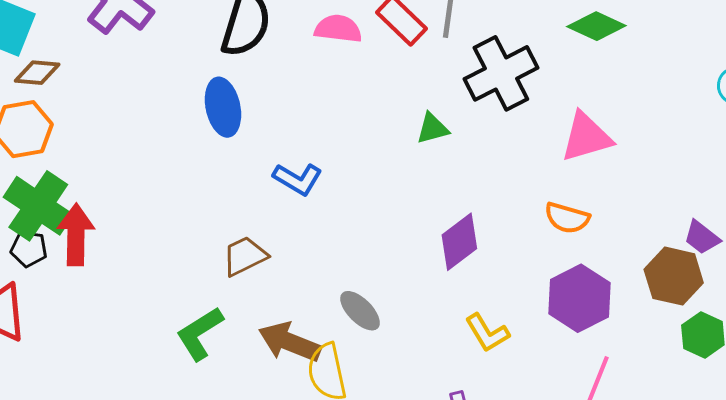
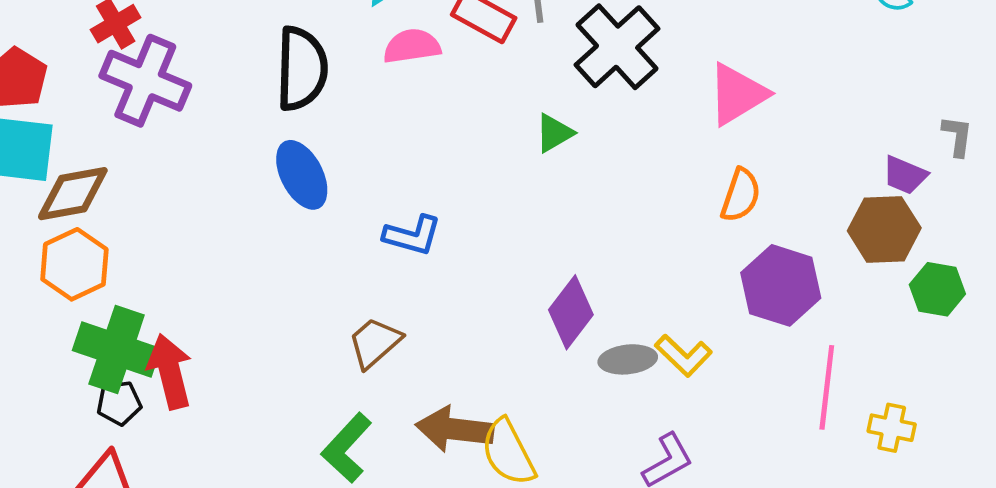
brown diamond: (37, 73) -> (73, 194), size x1.4
orange semicircle: (567, 218) -> (741, 195), turned -72
purple diamond: (459, 242) -> (571, 312), moved
gray ellipse: (360, 311) -> (628, 359), moved, turned -36

